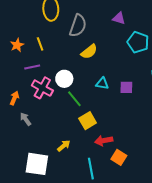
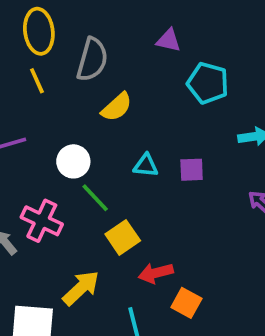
yellow line: (40, 44) -> (37, 81), moved
pink cross: (42, 88) -> (42, 221), moved
yellow arrow: (64, 146) -> (81, 288), size x1.5

